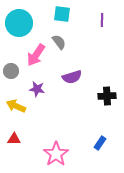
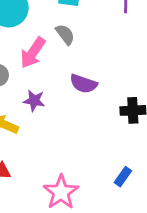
purple semicircle: (72, 77) -> (83, 84), turned 36

